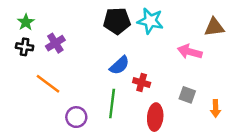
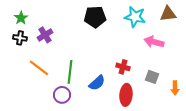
cyan star: (150, 21) -> (135, 17), moved
brown triangle: (214, 27) -> (168, 14), moved
blue semicircle: (119, 65) -> (97, 83), moved
red cross: (142, 83) -> (123, 67), moved
green line: (112, 103) -> (70, 72), moved

